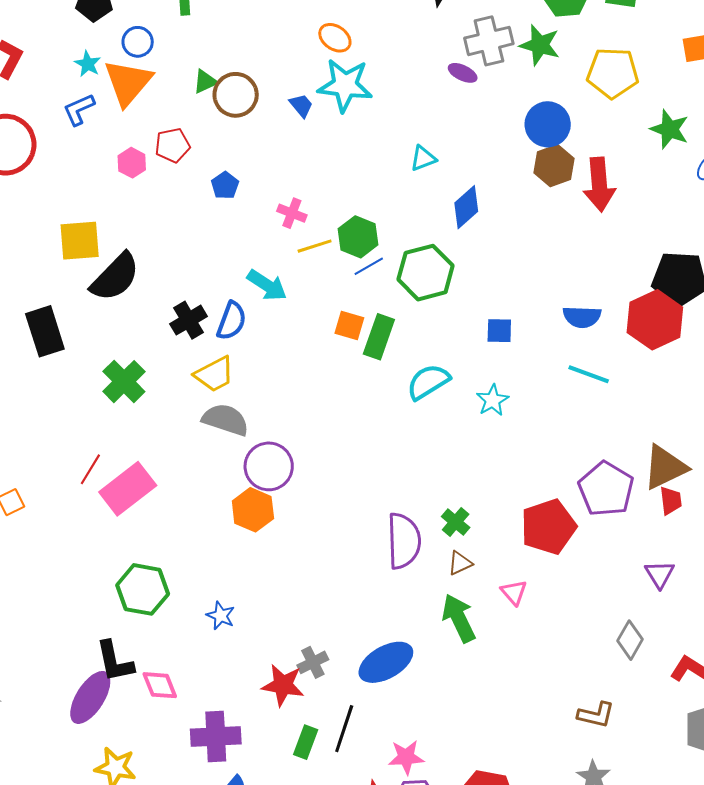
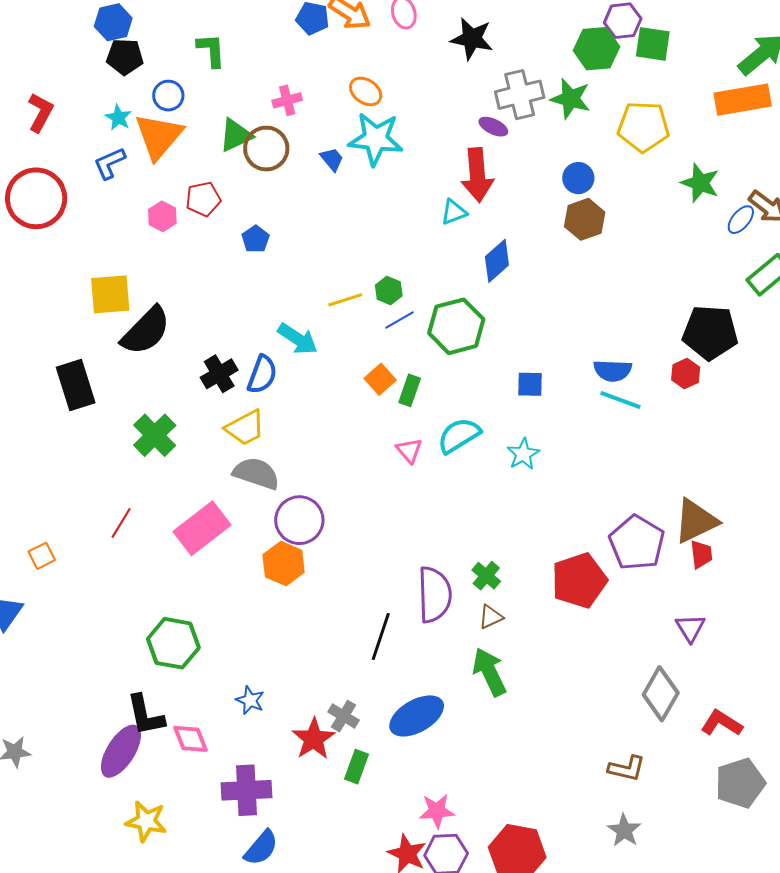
green triangle: (205, 82) -> (236, 135), size x1.4
blue circle: (548, 124) -> (578, 178), size x0.7
red arrow: (599, 184) -> (477, 175), moved
pink cross: (292, 213) -> (287, 100), moved, turned -36
green hexagon: (358, 237) -> (389, 291), size x0.7
red hexagon: (655, 320) -> (686, 374), size x0.5
orange square: (349, 326) -> (380, 379), turned 32
green rectangle: (379, 337) -> (410, 390), size x0.7
cyan line: (589, 374) -> (620, 400), moved
pink rectangle: (128, 489) -> (202, 528), moved
pink triangle: (514, 592) -> (409, 450), moved
blue star: (221, 616) -> (250, 700), moved
gray diamond: (630, 640) -> (661, 694), size x1.4
gray cross: (313, 662) -> (344, 716), turned -32
red star: (283, 685) -> (314, 739), turned 30
black line: (344, 729) -> (381, 636), moved
green rectangle: (306, 742) -> (357, 767), moved

